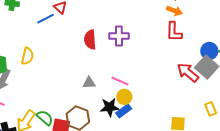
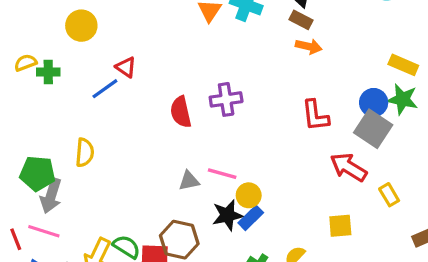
red L-shape: (174, 32) -> (315, 116), moved
red arrow: (188, 72) -> (348, 167), moved
pink line: (120, 81) -> (222, 174), moved

